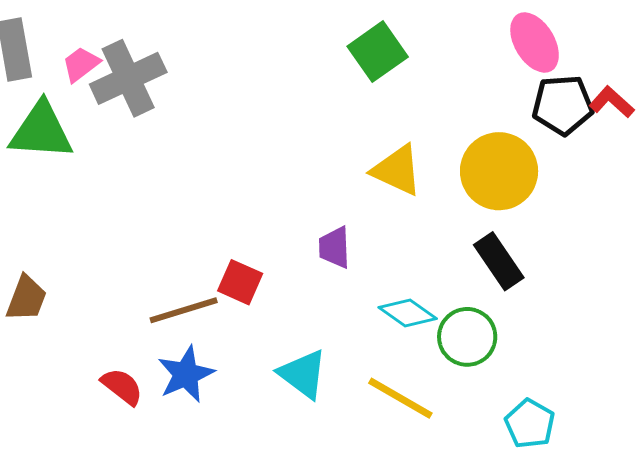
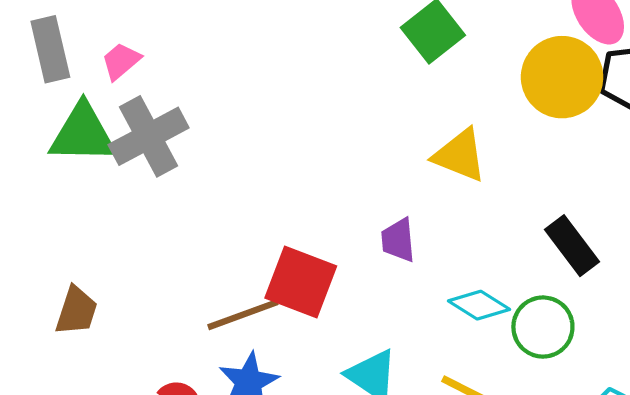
gray cross: (128, 78) -> (149, 136), moved
yellow circle: (499, 171) -> (562, 77), moved
red square: (240, 282) -> (301, 282), size x1.5

